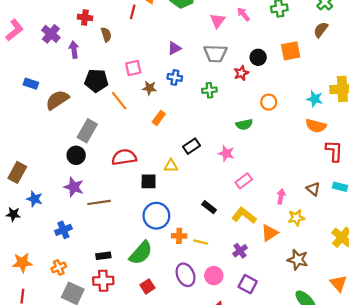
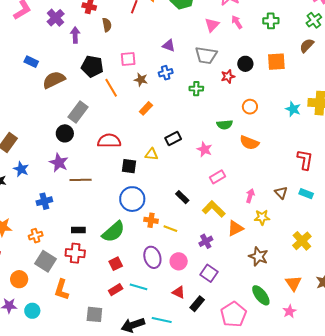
purple triangle: (174, 48) -> (169, 46), turned 40
blue cross: (175, 77) -> (166, 73), turned -32
orange semicircle: (316, 126) -> (249, 143), moved

